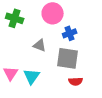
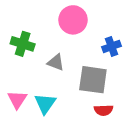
green cross: (15, 18) -> (23, 44), moved
blue cross: (70, 33) -> (111, 46), moved

